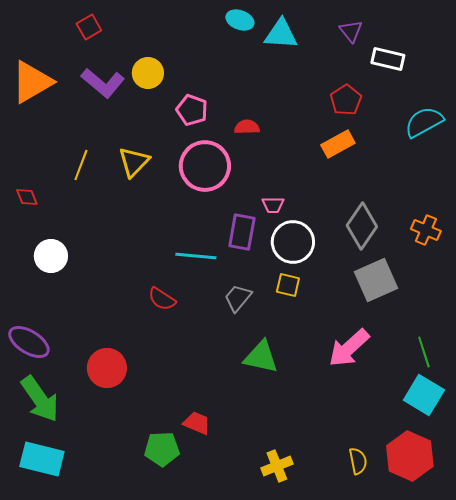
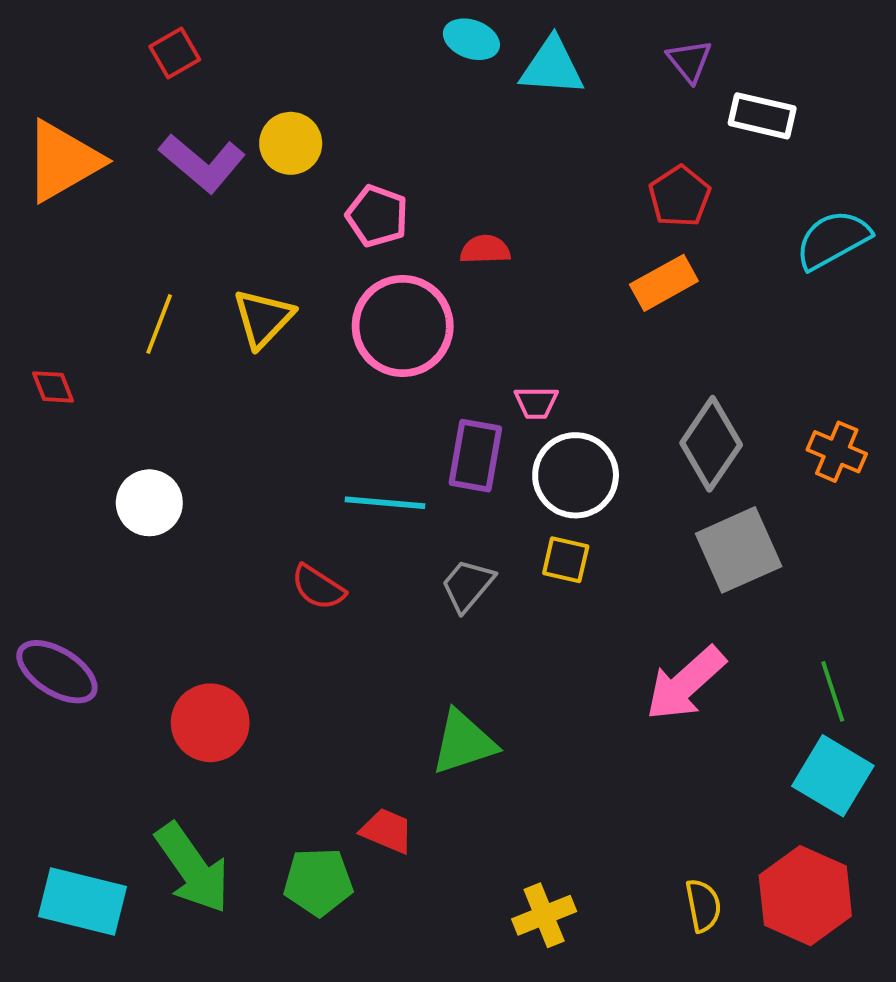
white circle: (51, 256) -> (149, 503), moved
green triangle: (261, 357) -> (464, 742), moved, turned -30
green arrow: (40, 399) -> (192, 868), moved

